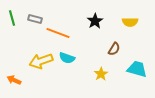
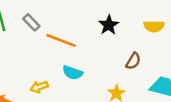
gray rectangle: (35, 19) -> (31, 22), turned 32
yellow arrow: (41, 61) -> (39, 87), moved, size x0.6

